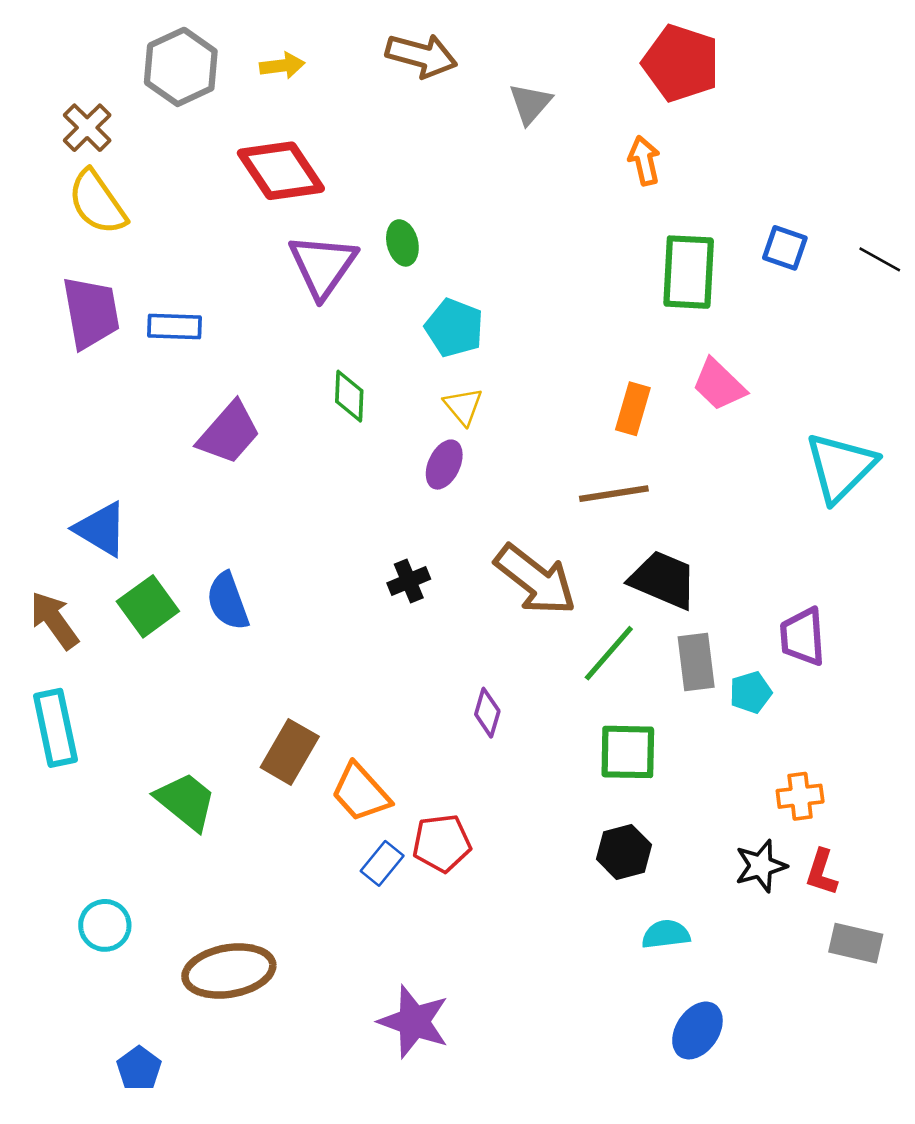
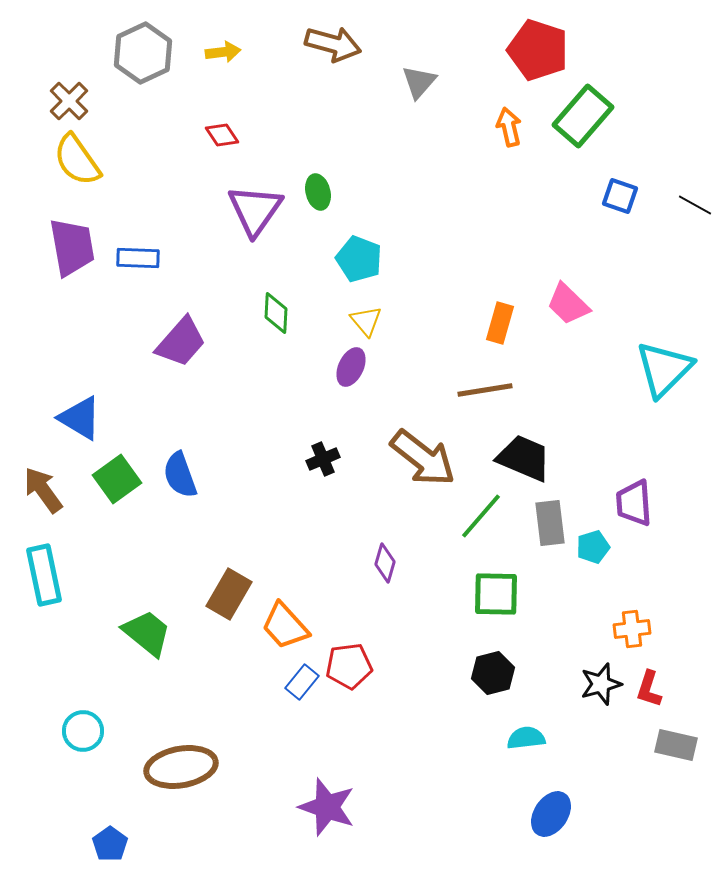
red diamond: (281, 171) -> (222, 135), size x0.5
green rectangle: (689, 272) -> (583, 116), moved, turned 38

